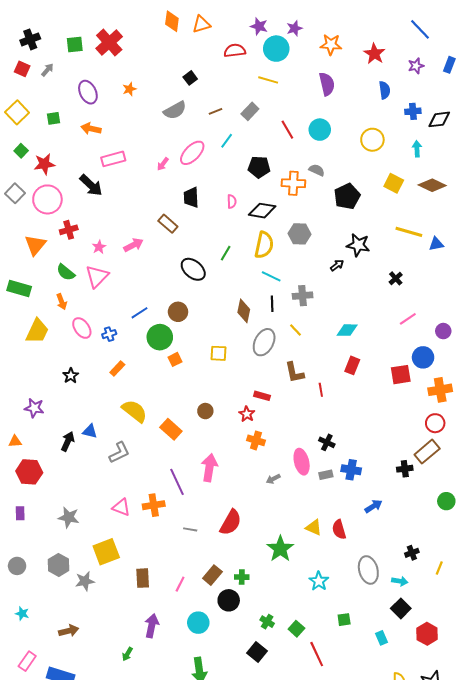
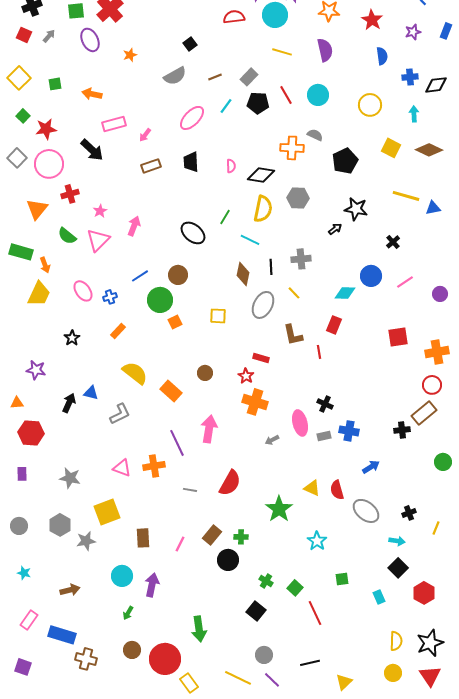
yellow line: (268, 80) -> (282, 52), moved
purple ellipse: (88, 92) -> (90, 40), moved
pink arrow: (163, 164) -> (145, 135), moved
black pentagon: (259, 167) -> (258, 103), moved
brown rectangle: (168, 224) -> (151, 166), moved, turned -60
pink arrow: (133, 245) -> (134, 226), moved, turned -42
cyan line: (271, 276) -> (250, 240), moved
orange arrow: (62, 302) -> (45, 265), moved
blue circle: (423, 357) -> (371, 276), moved
red rectangle: (352, 365) -> (334, 325), moved
orange cross: (256, 440) -> (255, 402), size x1.4
gray ellipse: (368, 570) -> (366, 511), moved, turned -36
cyan circle: (198, 623) -> (122, 576), moved

